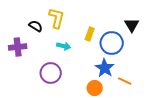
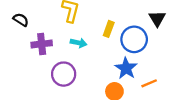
black semicircle: (36, 26) -> (21, 20), moved
purple cross: (18, 47) -> (42, 44), moved
orange line: (125, 81) -> (149, 83), turned -48

